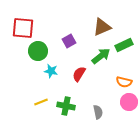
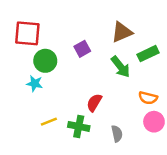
green arrow: (101, 56) -> (121, 67), turned 90
cyan star: (51, 71) -> (35, 83), moved
red semicircle: (79, 74) -> (94, 103), moved

